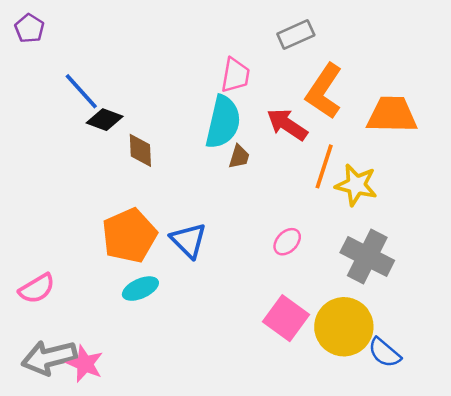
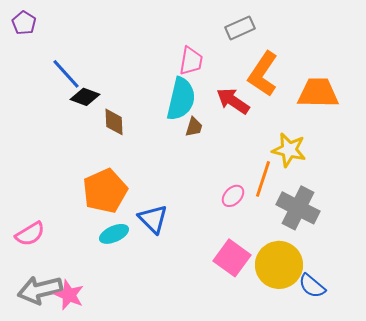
orange line: (324, 166) -> (263, 179), moved
blue triangle: (189, 240) -> (153, 219), moved

